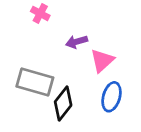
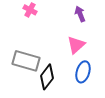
purple arrow: (77, 42) -> (80, 14), moved, turned 84

